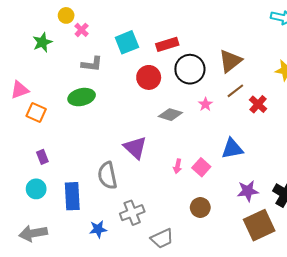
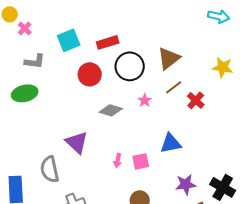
pink square: (201, 167) -> (141, 161), turned 36

